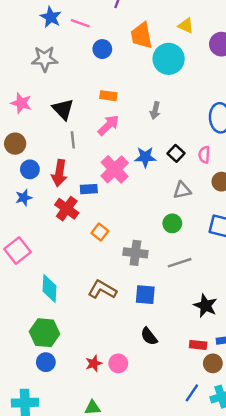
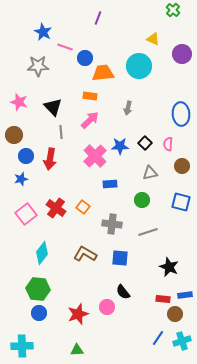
pink line: (80, 23) -> (65, 47), moved
orange trapezoid: (142, 36) -> (103, 73), moved, turned 95
blue rectangle: (89, 189) -> (110, 184), moved
red cross: (67, 209) -> (56, 208), moved
pink square: (18, 250) -> (26, 214), moved
cyan diamond: (50, 288) -> (42, 253), turned 35
red star: (94, 363) -> (78, 314), size x1.5
pink circle: (118, 363) -> (107, 307), moved

